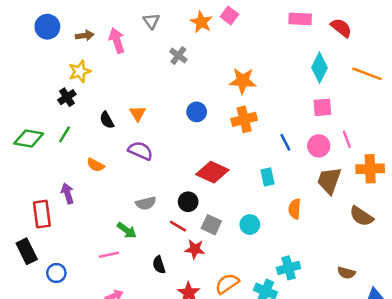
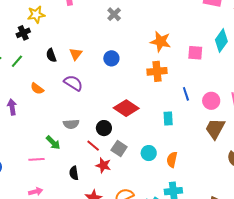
pink square: (322, 107) -> (195, 53), moved
blue circle: (197, 112) -> (111, 58), moved
orange semicircle: (295, 209) -> (172, 160), moved

